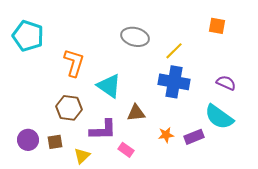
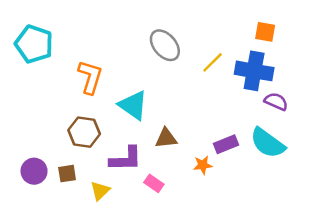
gray ellipse: (135, 37) -> (165, 45), turned 36
blue cross: (174, 82) -> (254, 71), moved
purple rectangle: (194, 137) -> (226, 144), moved

